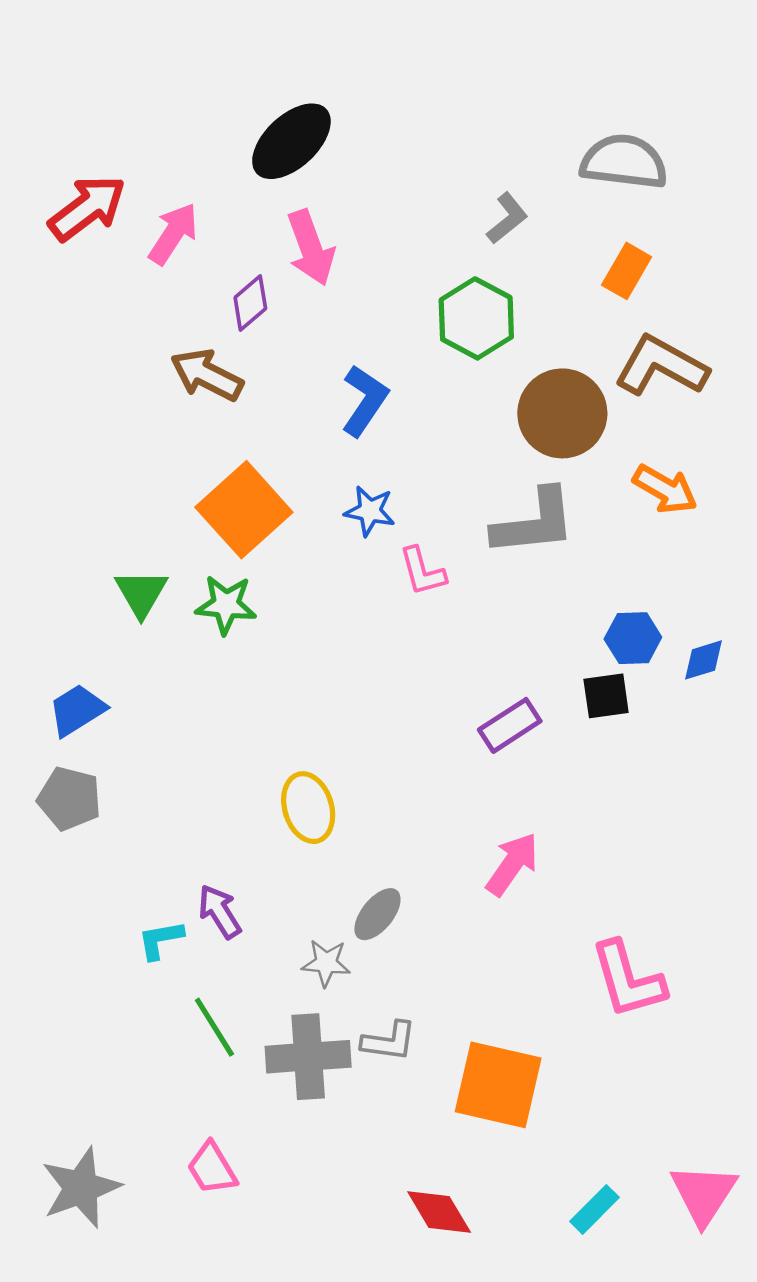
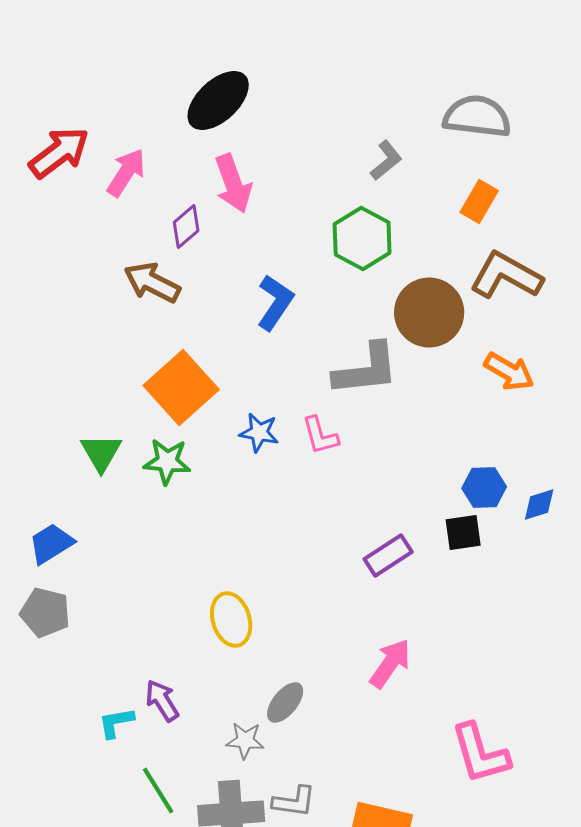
blue star: (370, 511) -> (259, 432), moved
gray L-shape: (534, 523) -> (366, 370), moved

